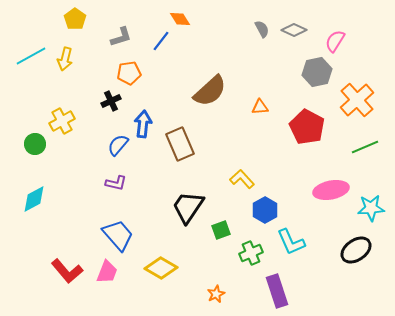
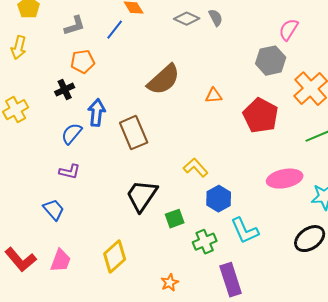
gray diamond: (294, 30) -> (187, 19), moved
blue trapezoid: (118, 235) -> (54, 210), moved, size x0.7
yellow diamond: (161, 268) -> (115, 257), turned -72

